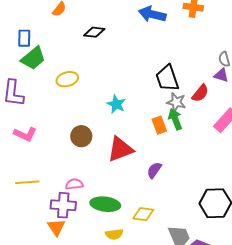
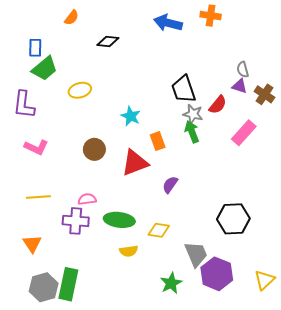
orange rectangle: (159, 125) -> (158, 141), moved
orange triangle: (56, 227) -> (32, 244), moved

